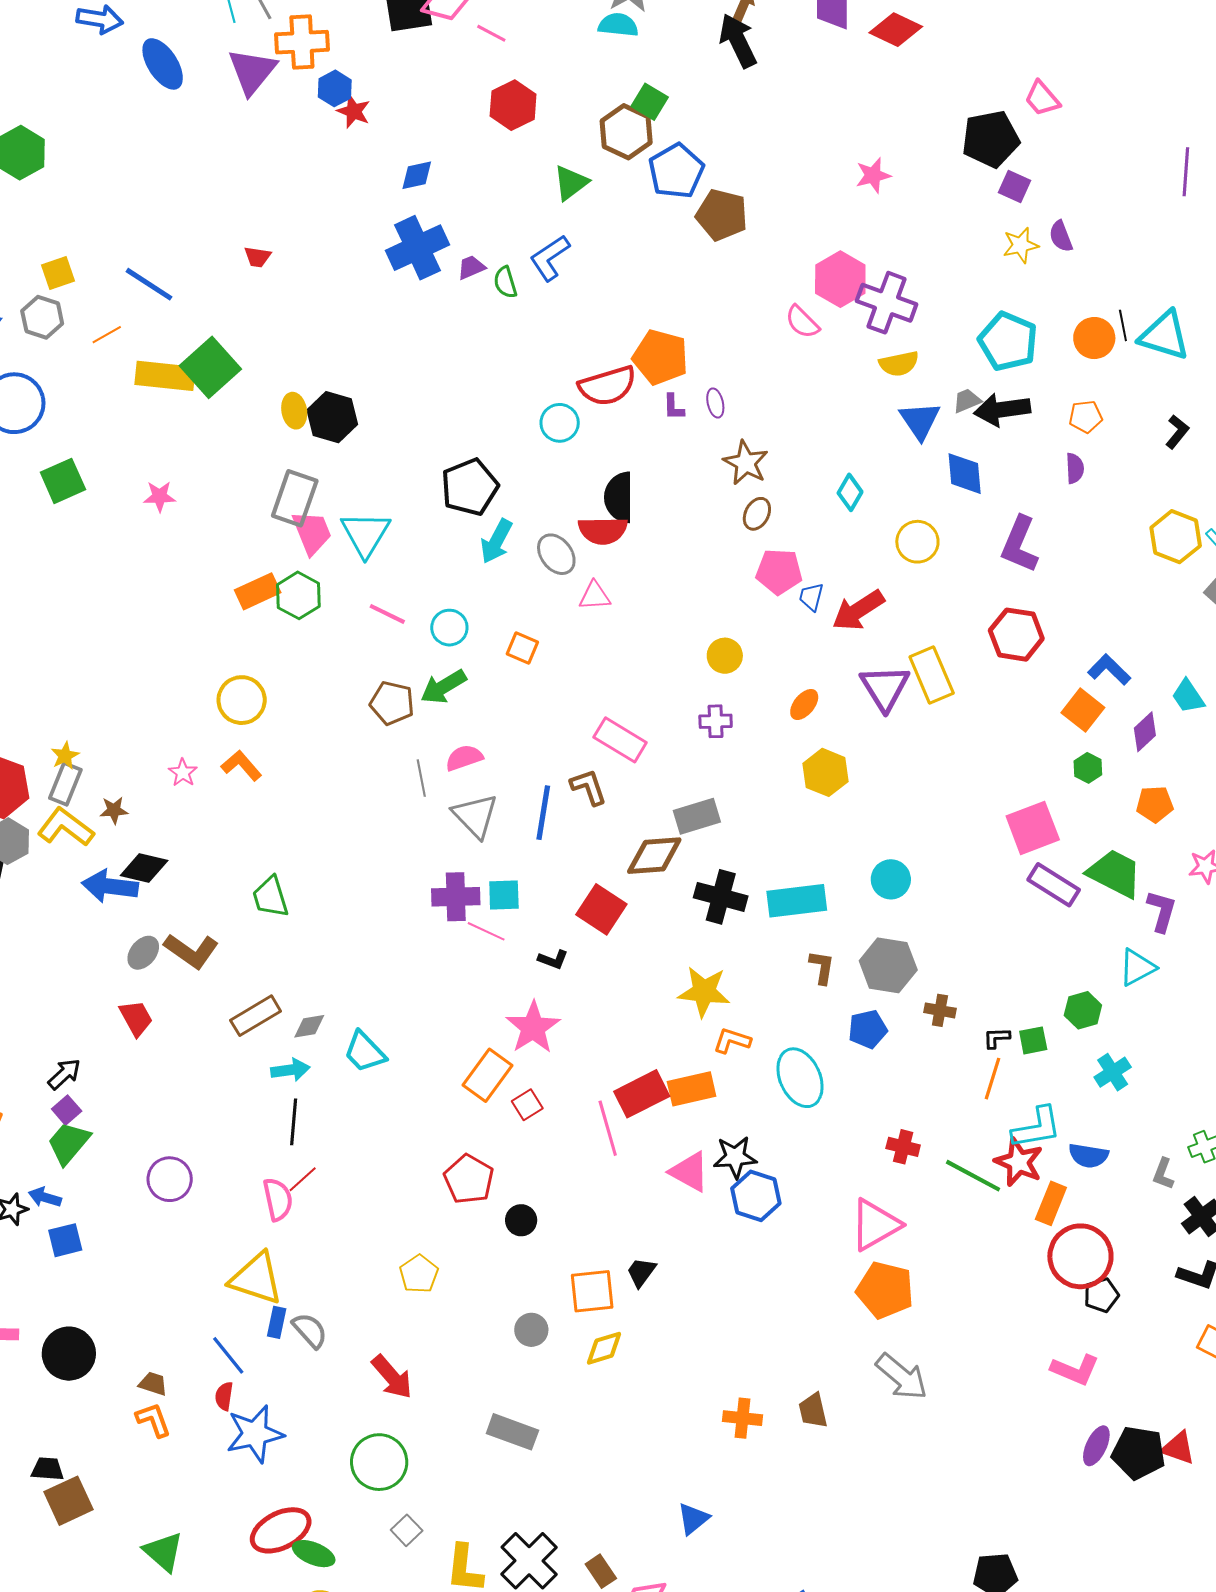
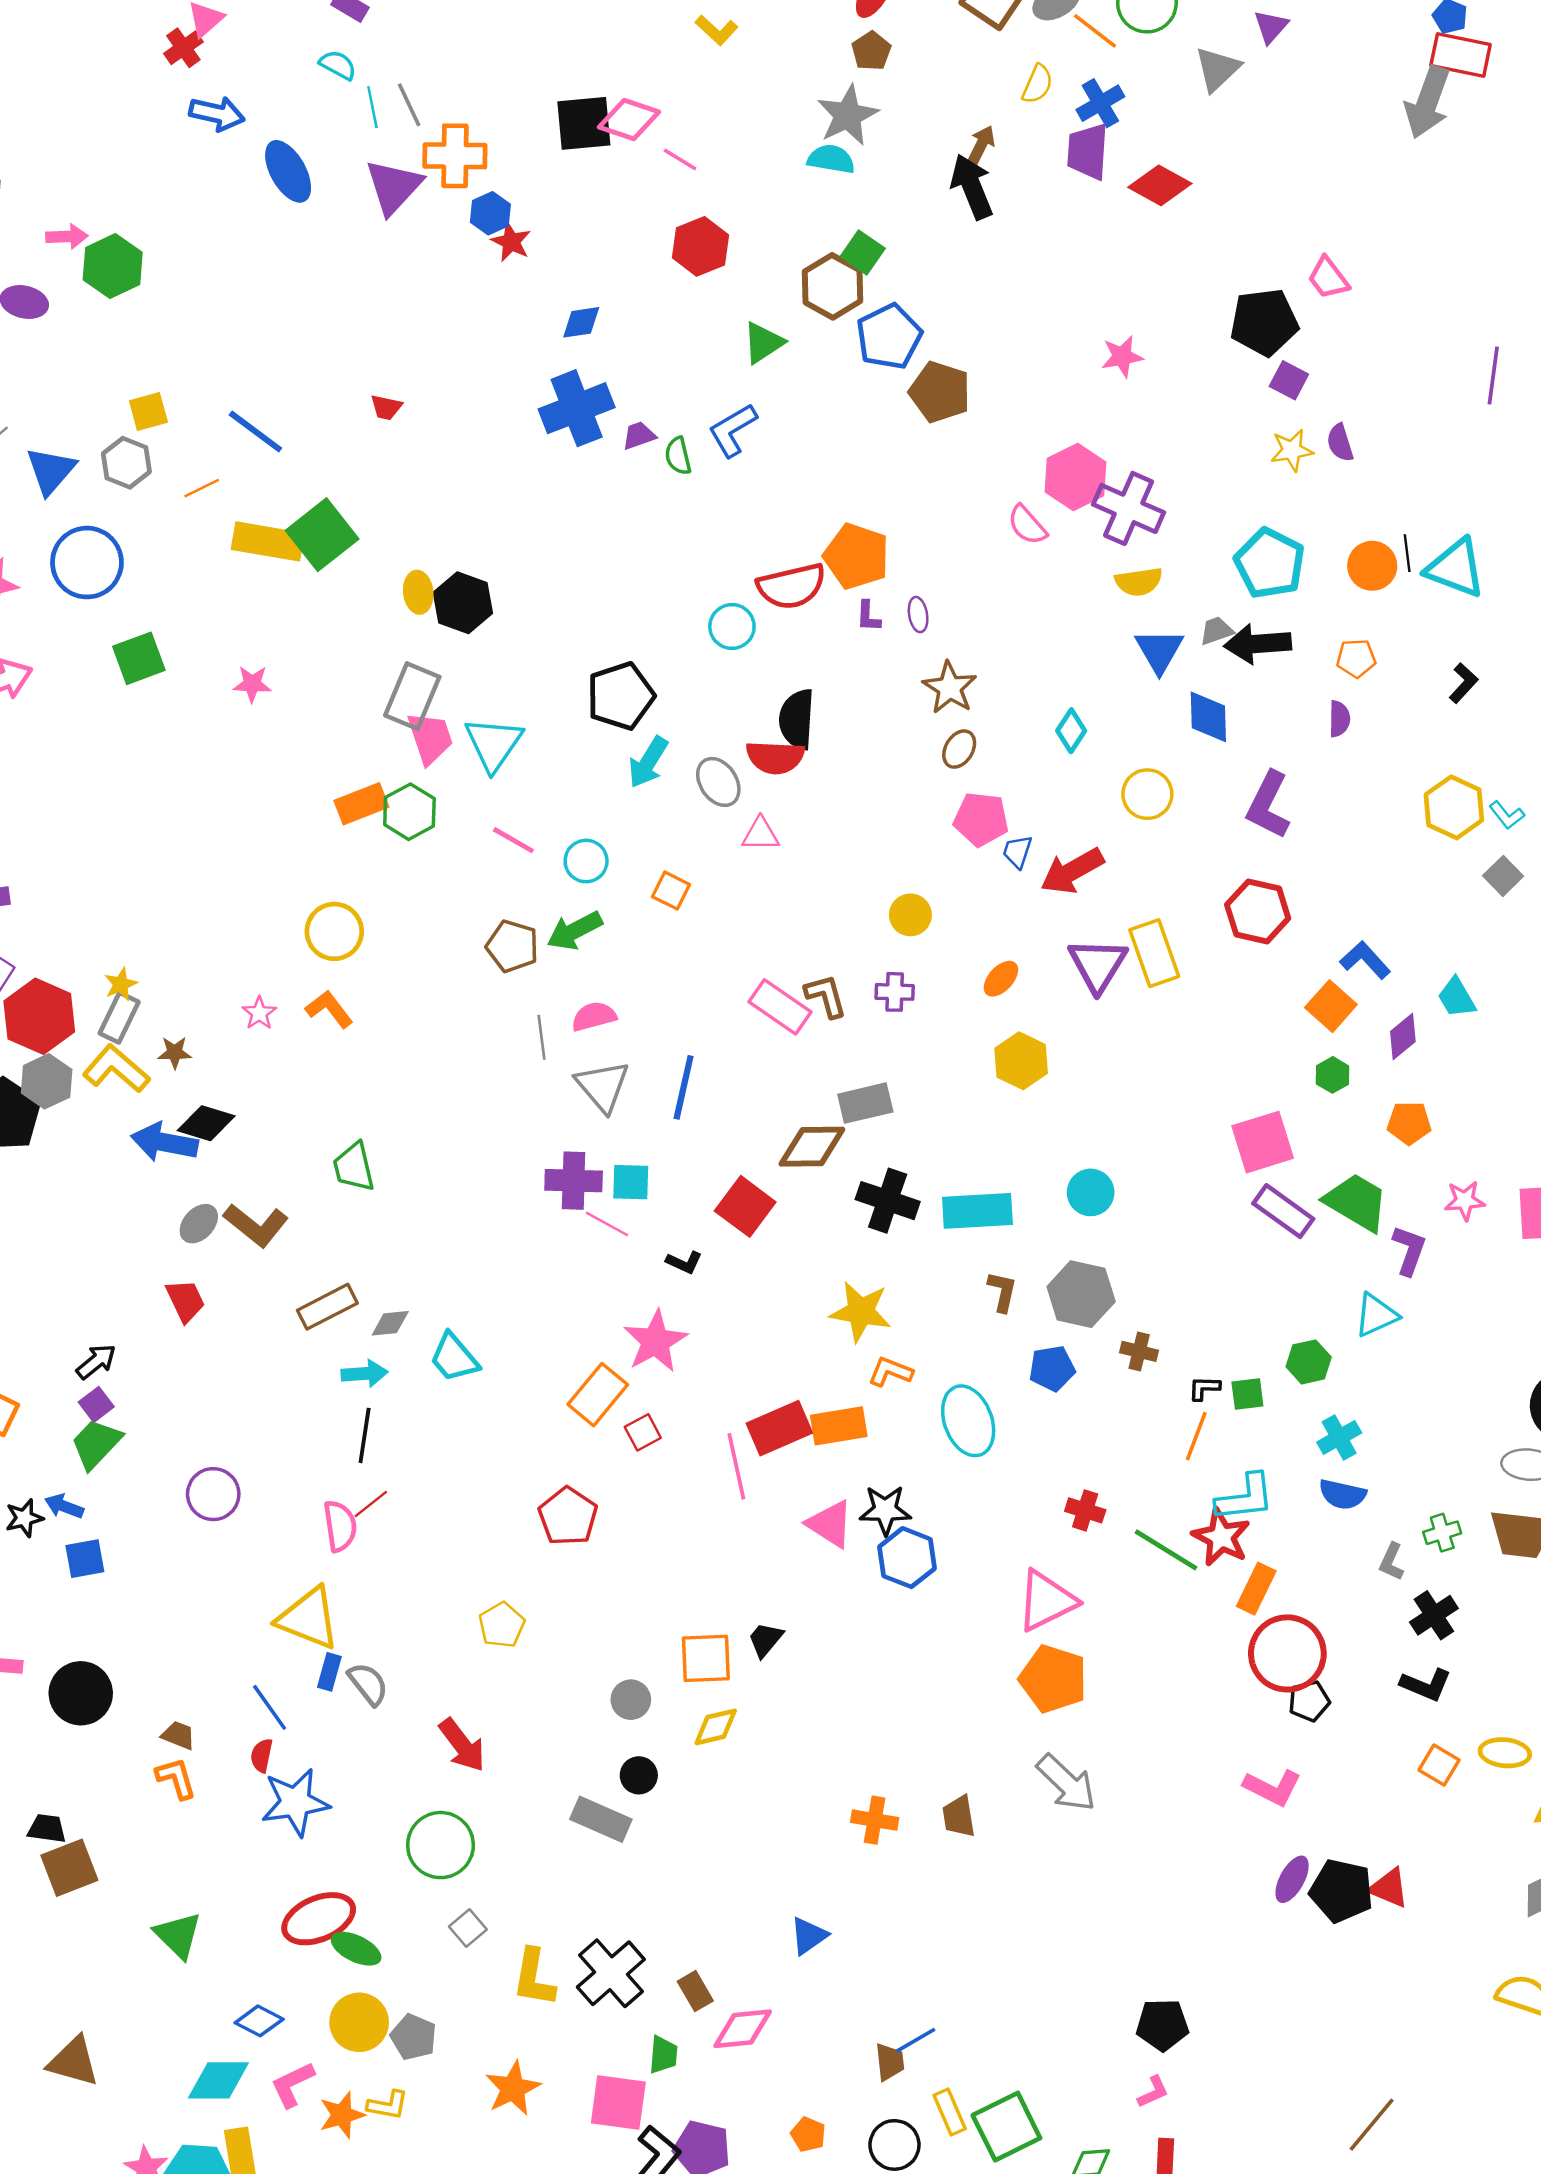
brown L-shape: (589, 787) -> (826, 996), moved
blue semicircle: (1088, 1156) -> (1342, 1494), moved
black circle: (521, 1220) -> (639, 1775), moved

